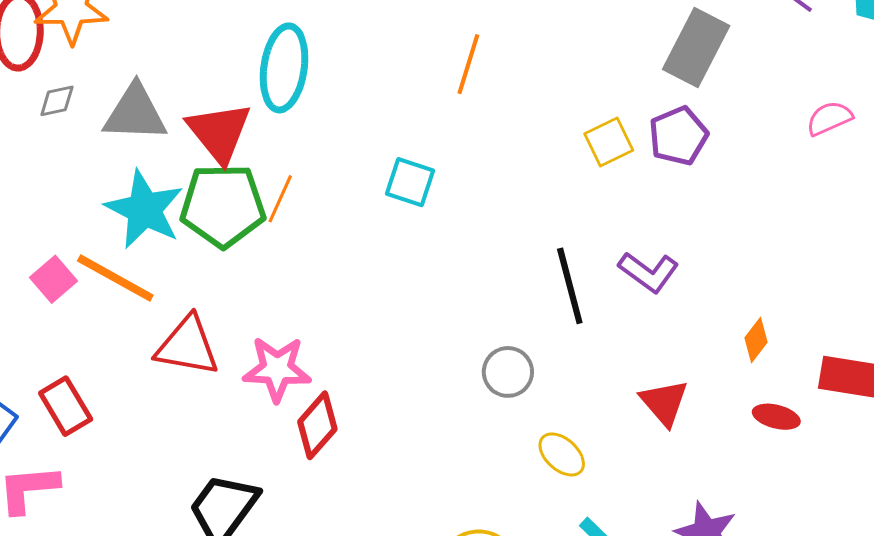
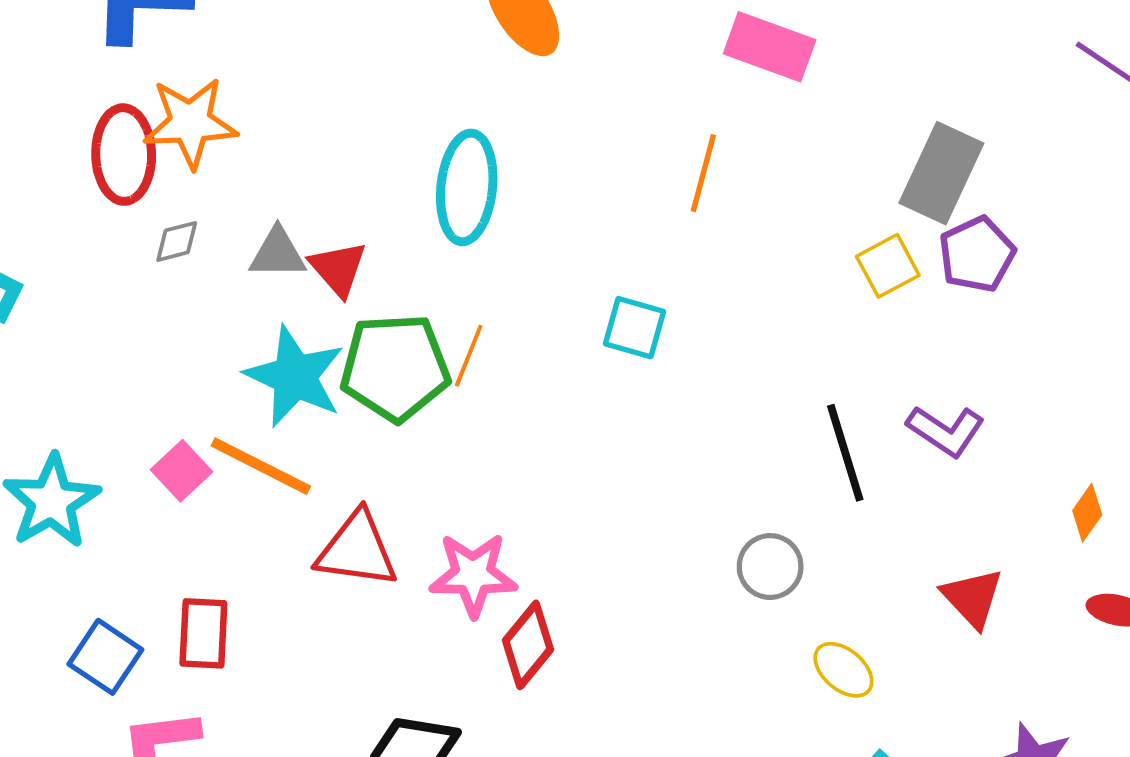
gray rectangle: (696, 47) -> (941, 173), moved
gray triangle: (135, 113) -> (278, 253), size x0.7
red triangle: (219, 132) -> (338, 269), moved, size x0.7
red rectangle: (66, 406) -> (203, 633), turned 36

